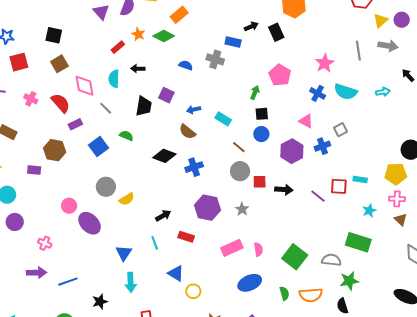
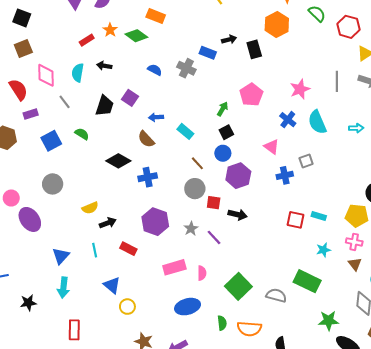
orange rectangle: (179, 15) -> (156, 16), turned 54
cyan semicircle: (346, 92) -> (317, 122), turned 40
black square: (262, 114) -> (226, 132), turned -32
purple hexagon: (292, 151) -> (238, 176), moved
purple line: (318, 196) -> (214, 237), moved
yellow semicircle: (127, 199) -> (90, 208), moved
green star: (349, 281) -> (329, 321), moved

